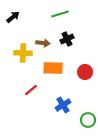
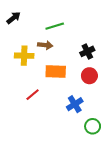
green line: (60, 14) -> (55, 26), moved
black cross: (67, 39) -> (87, 51), moved
blue cross: (63, 105) -> (75, 104), moved

